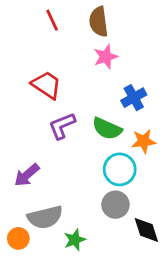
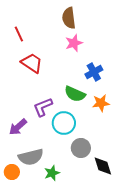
red line: (52, 20) -> (19, 34), moved
purple L-shape: (62, 126) -> (43, 107), moved
cyan circle: (120, 169) -> (64, 123), moved

